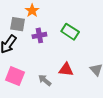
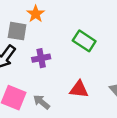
purple cross: (39, 35) -> (41, 58), moved
gray arrow: (45, 80) -> (42, 102), moved

